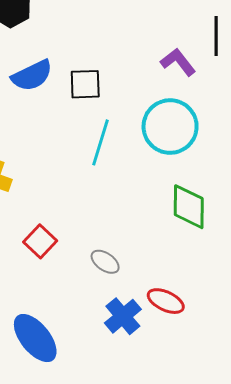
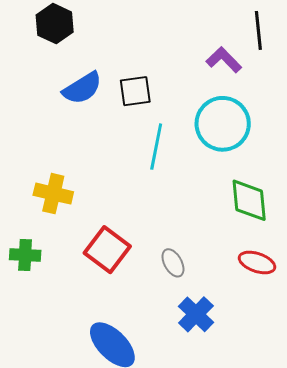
red square: (40, 241) -> (107, 250), size x1.4
gray ellipse: (105, 262) -> (173, 263), turned 32
red ellipse: (166, 301) -> (257, 262), moved

